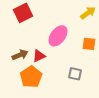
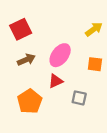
brown arrow: (20, 55) -> (26, 60), moved
red triangle: (39, 56) -> (56, 81), moved

